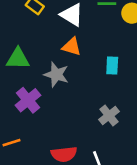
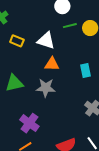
purple cross: (28, 100) -> (29, 123), moved

